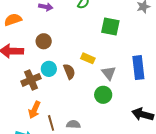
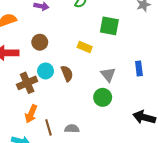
yellow rectangle: (88, 58) -> (85, 47), moved
blue rectangle: (138, 68) -> (139, 68), size x0.6

